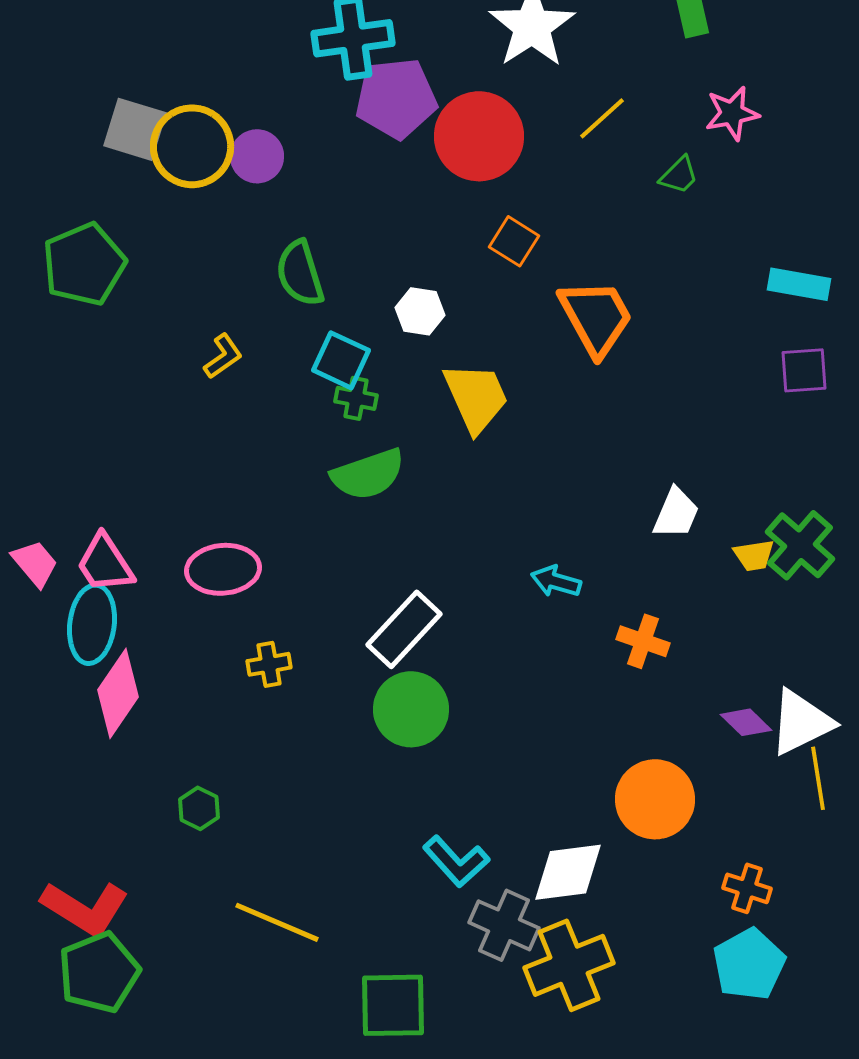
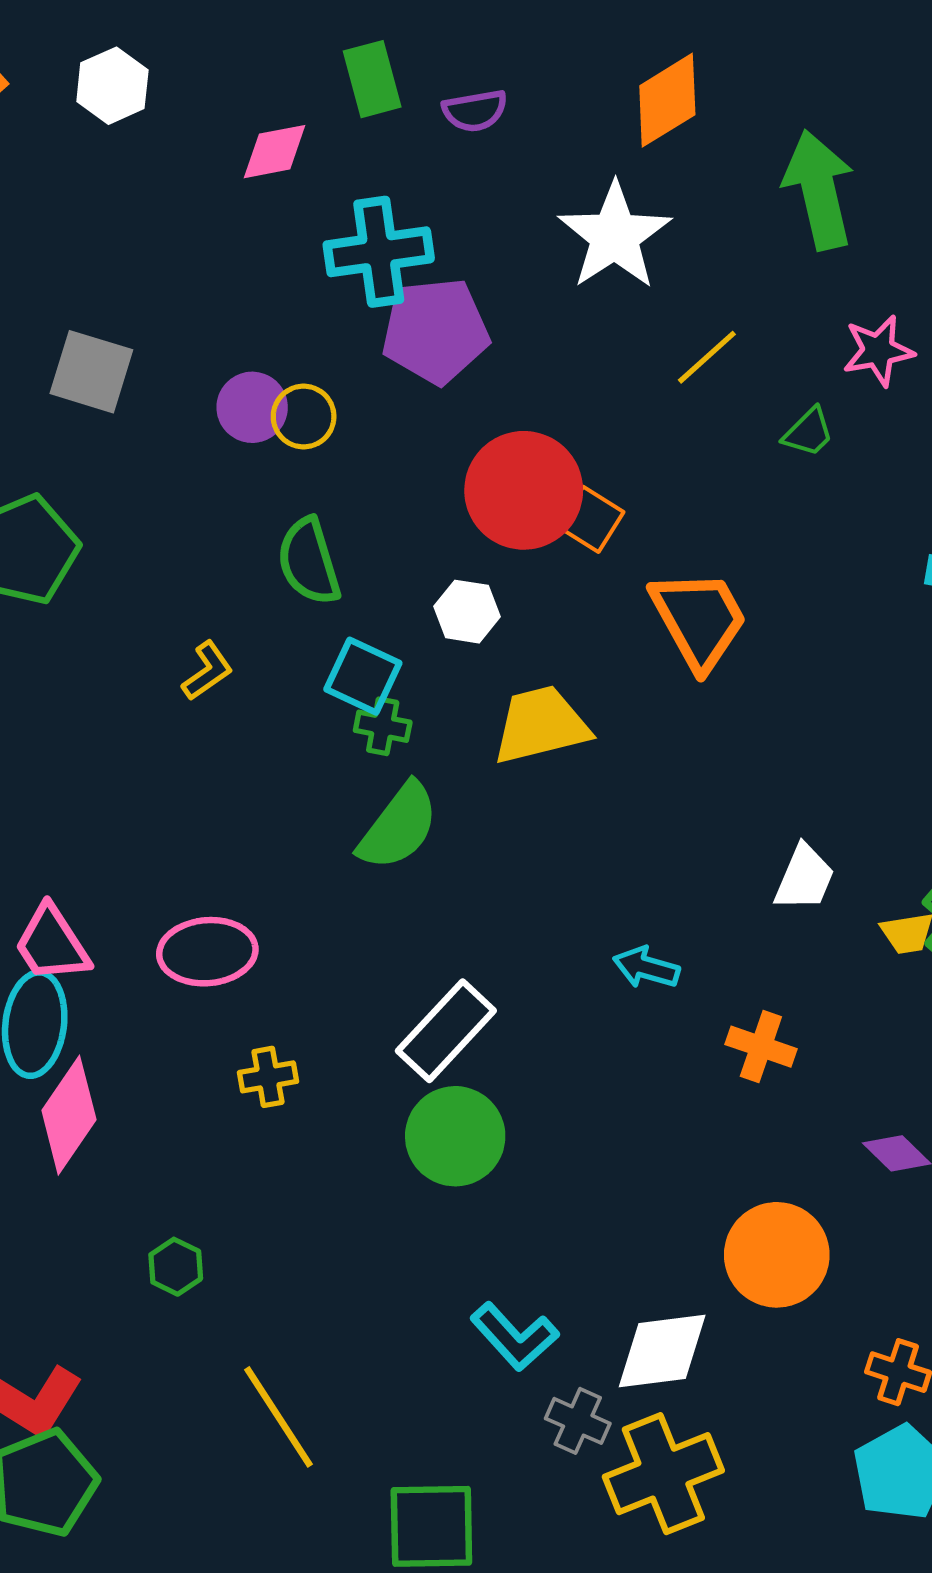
red circle: (479, 136) -> (524, 490), moved
yellow circle: (192, 146) -> (304, 417), moved, size x0.6
yellow trapezoid: (476, 397) -> (541, 725), turned -80
green semicircle: (368, 474) -> (398, 826), turned -34
yellow line: (277, 922) -> (279, 1417), turned 34
gray cross: (504, 925) -> (578, 1421), size x0.7

